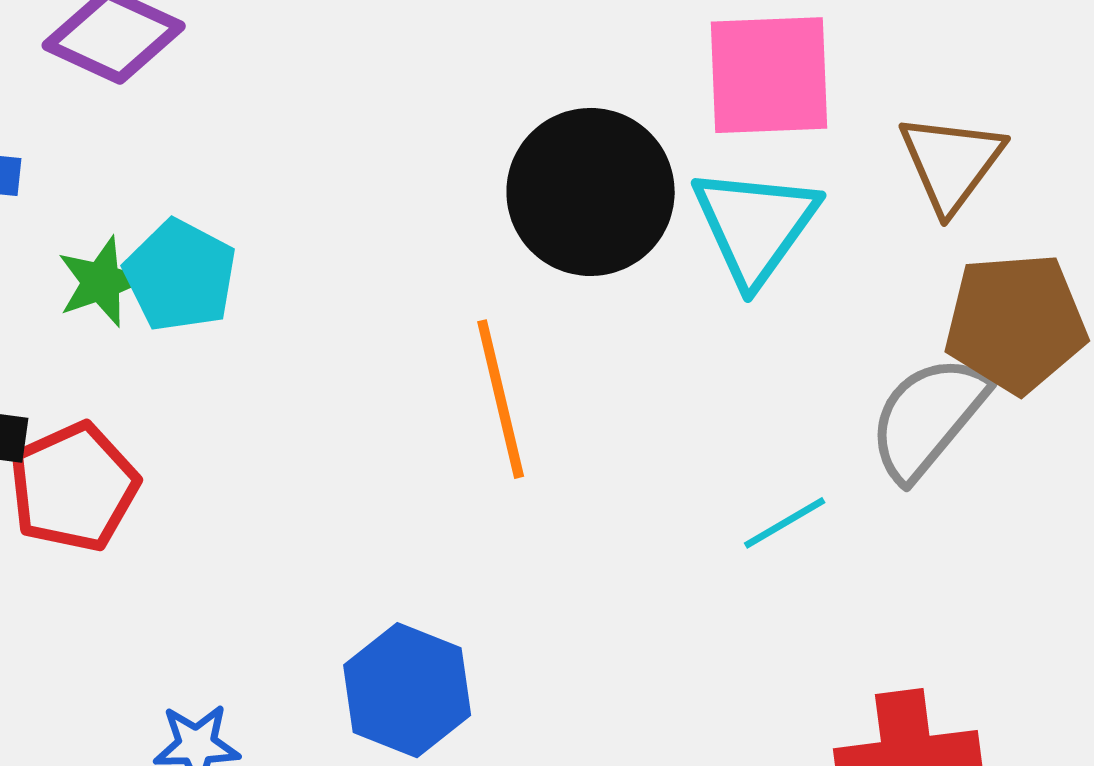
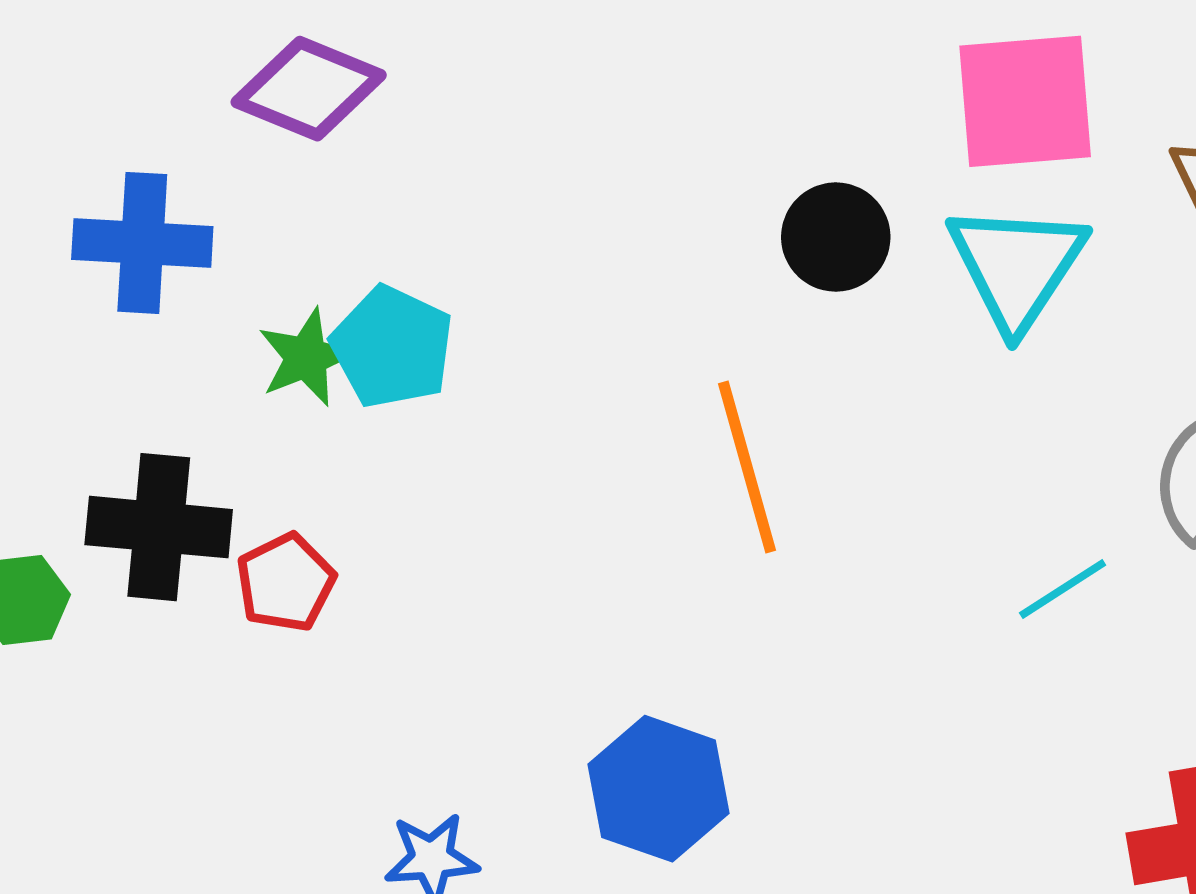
black circle: (591, 192) -> (836, 237), size x0.6
red pentagon: (74, 487) -> (286, 582), size x0.7

